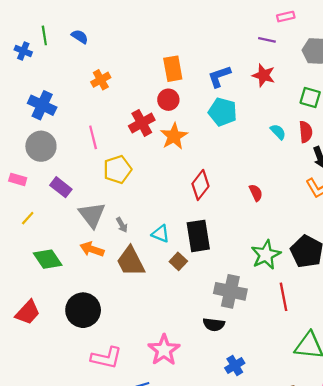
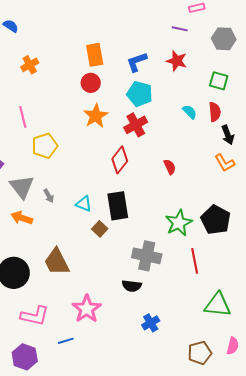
red cross: (142, 123) -> (136, 125), moved
brown trapezoid: (131, 261) -> (57, 262), moved

